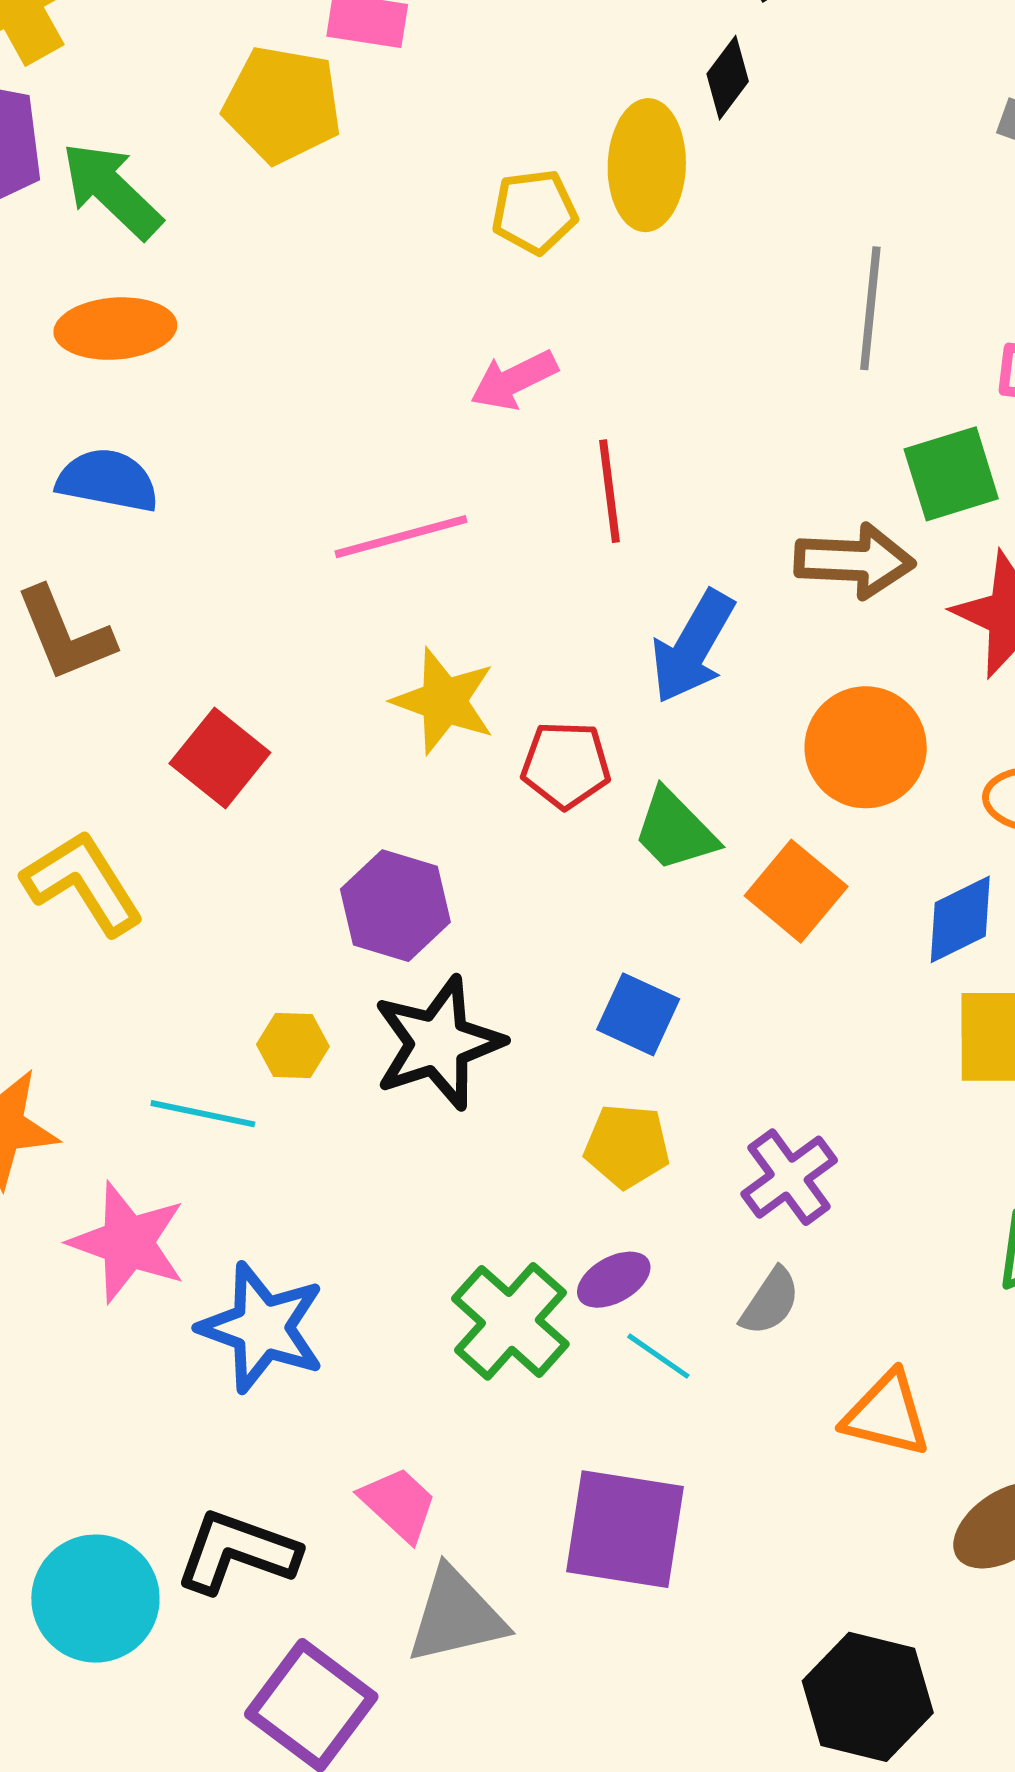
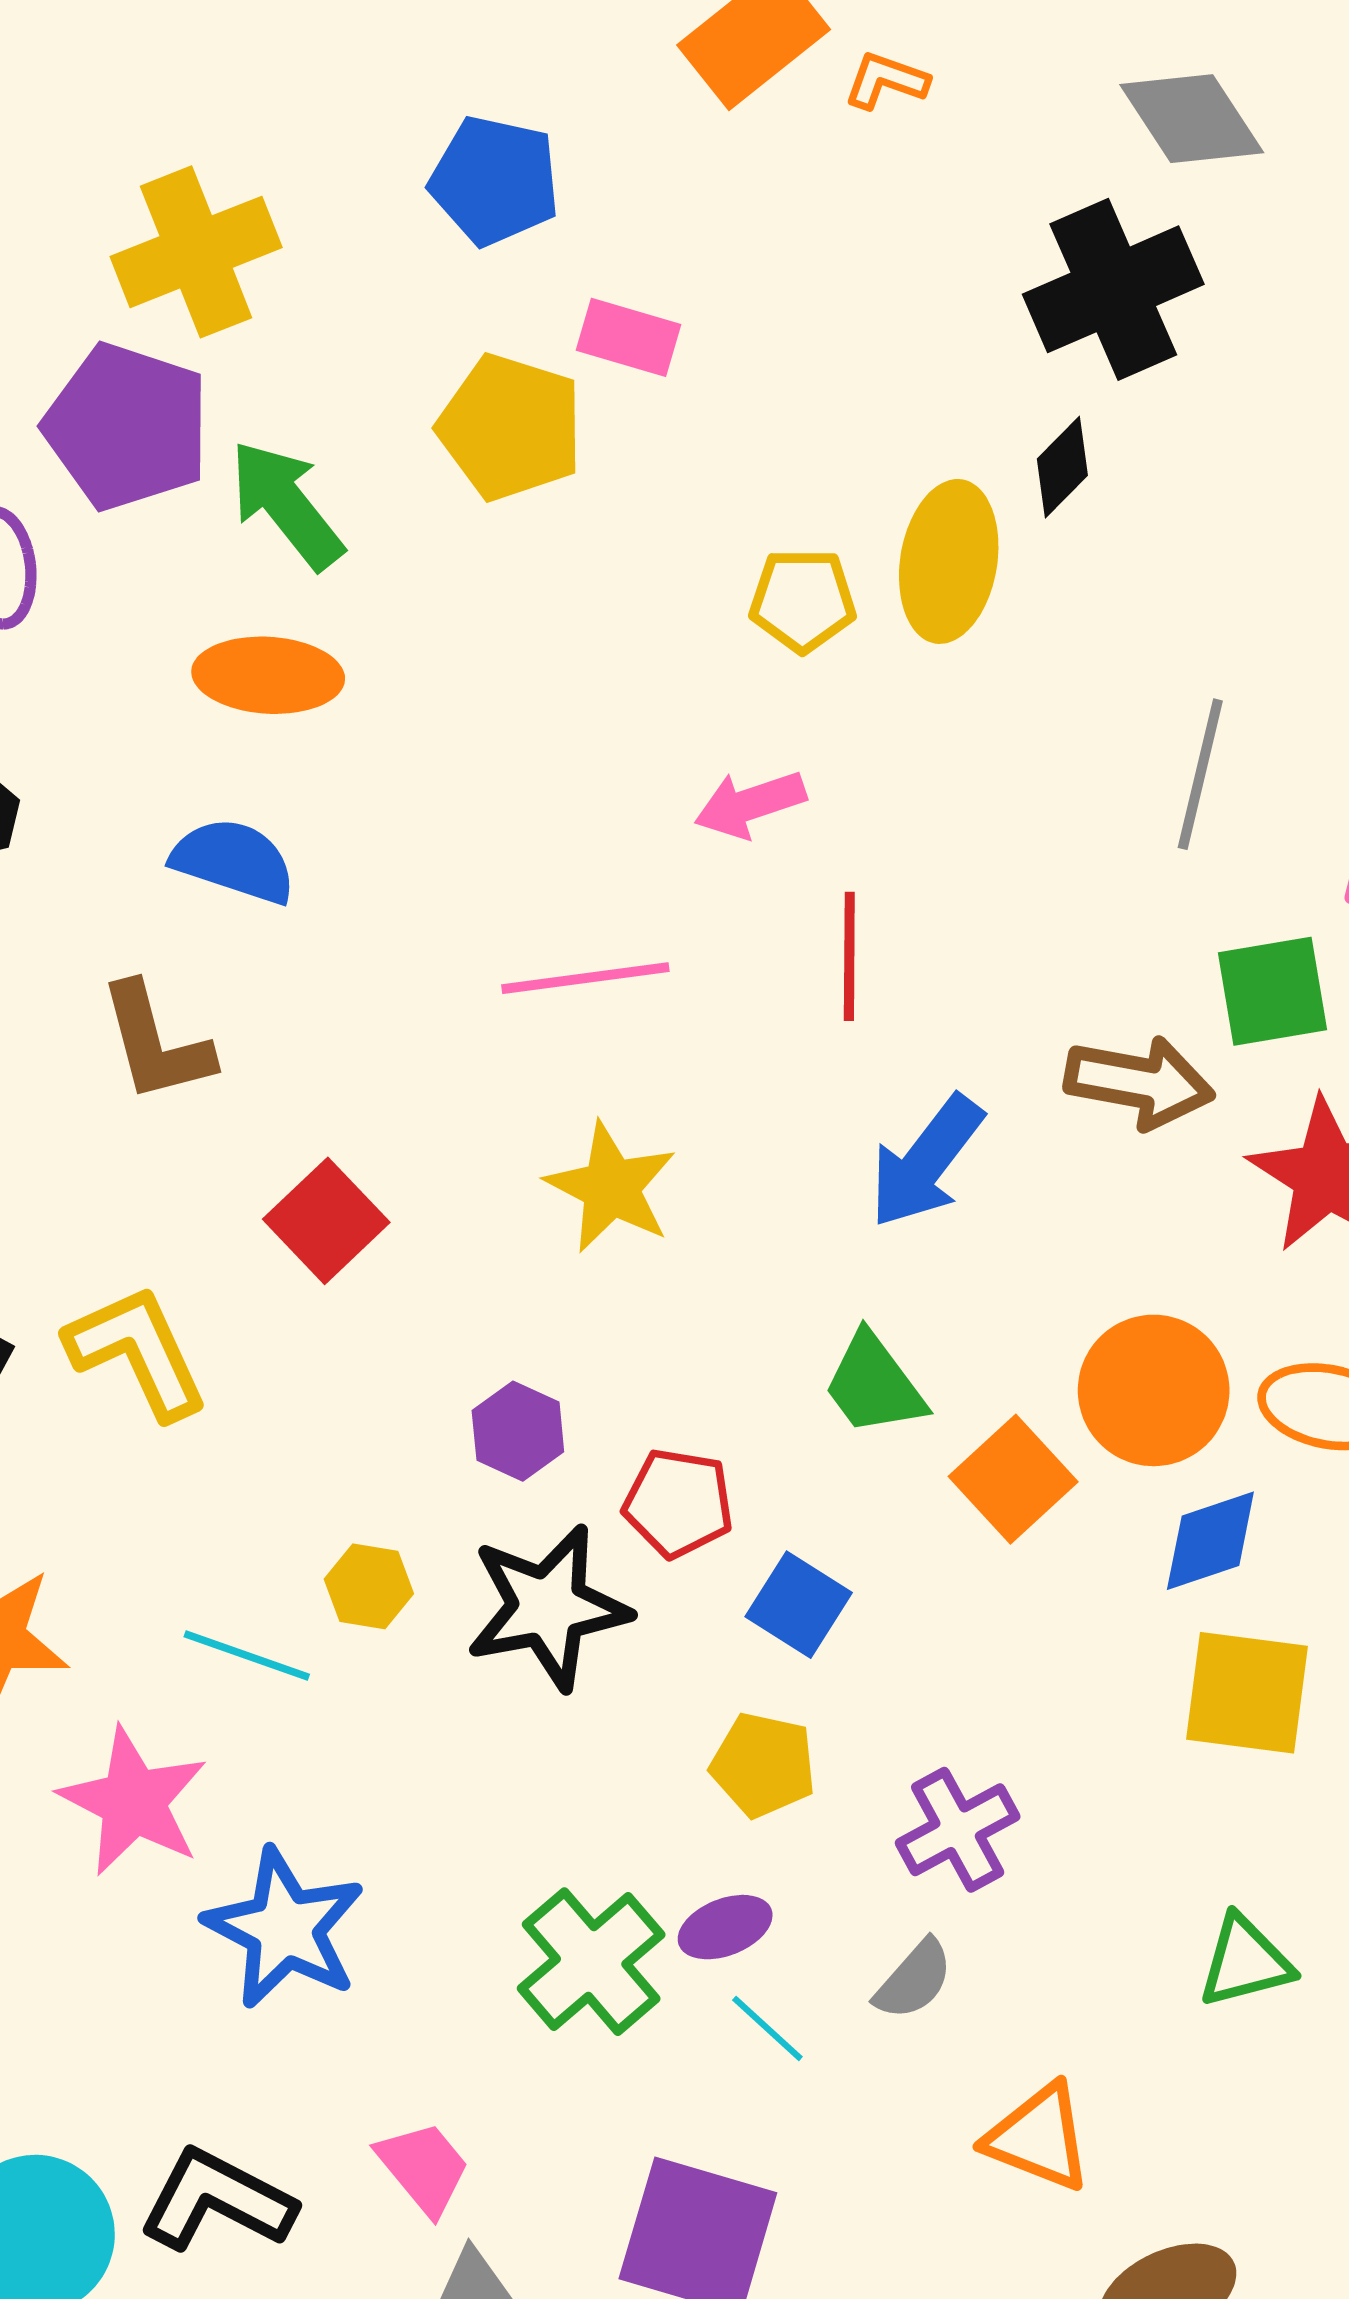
orange circle: (866, 747) -> (1154, 1390), moved
red pentagon: (566, 765) -> (678, 1503), moved
purple hexagon: (395, 906) -> (518, 1431), size x0.7

